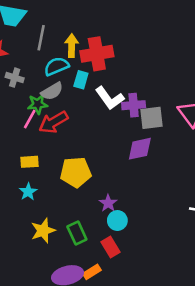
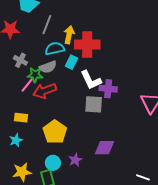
gray cross: (15, 78) -> (20, 60), moved
gray square: (151, 118) -> (94, 104), moved
purple diamond: (140, 149) -> (105, 148), moved
yellow pentagon: (76, 172) -> (55, 132), turned 30
cyan circle: (117, 221) -> (53, 163), moved

